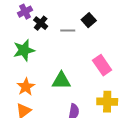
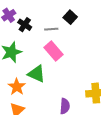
pink rectangle: (102, 65) -> (53, 51), moved
green triangle: (61, 81) -> (37, 74), moved, turned 30

